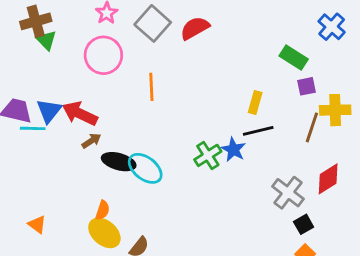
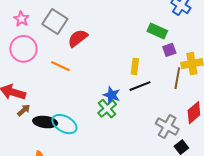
red semicircle: (195, 28) -> (78, 38), moved
orange line: (151, 87) -> (60, 66), turned -54
blue star: (233, 150) -> (112, 95), moved

